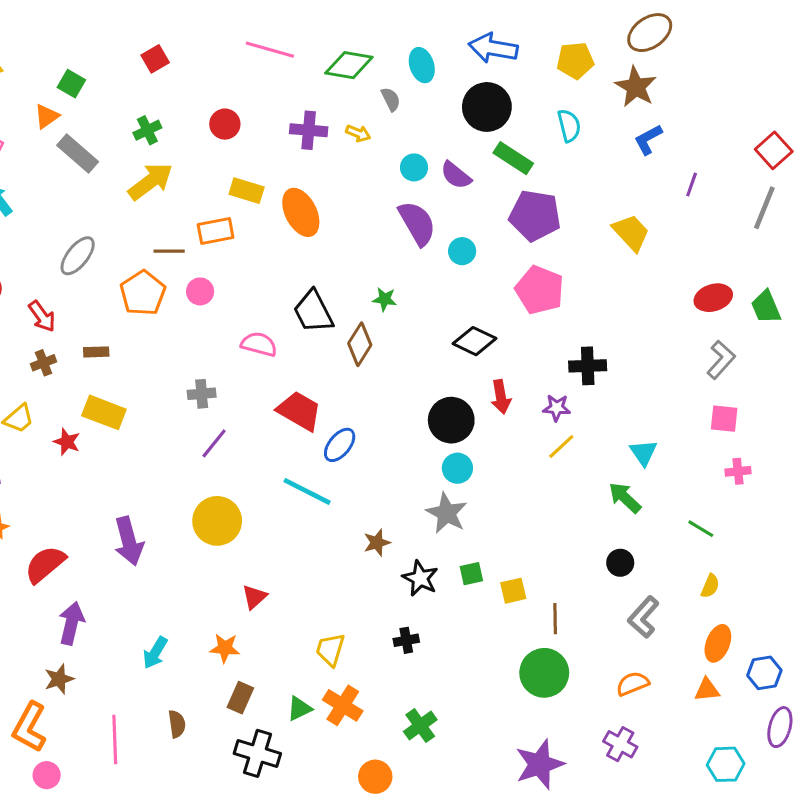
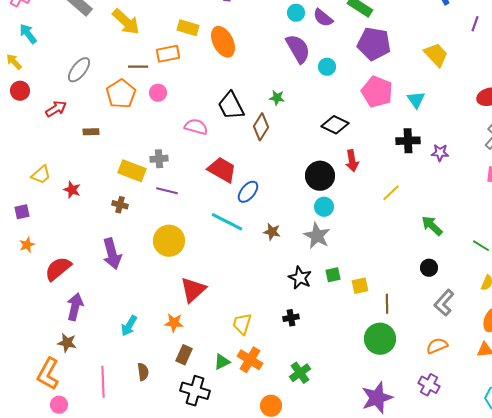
yellow arrow: (150, 181) -> (126, 22), turned 80
red arrow: (42, 316) -> (56, 109), turned -85
brown cross: (43, 363) -> (120, 205), moved, turned 35
purple star: (557, 408) -> (440, 153), moved
yellow rectangle: (104, 412) -> (132, 171), moved
purple line: (214, 443) -> (167, 191), turned 65
cyan triangle: (643, 453) -> (416, 100), moved
brown star: (377, 543) -> (272, 232), moved, turned 30
red triangle: (254, 597) -> (193, 290), size x1.6
brown star: (59, 679) -> (67, 343), turned 30

